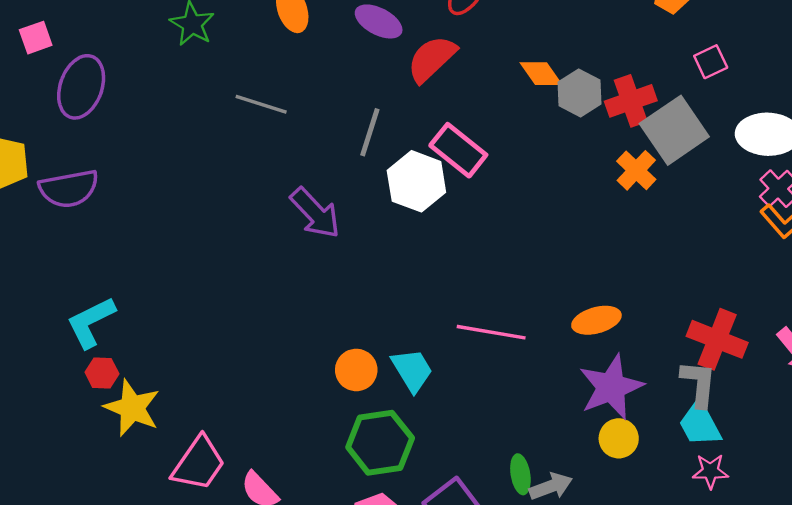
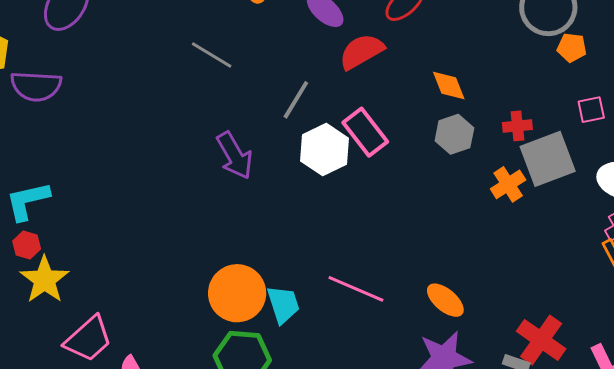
gray hexagon: (580, 93) -> (454, 134), moved
red cross: (631, 101) -> (517, 126), size x0.7
orange ellipse: (596, 320) -> (445, 300), turned 42
orange circle: (356, 370) -> (237, 293), size x1.6

